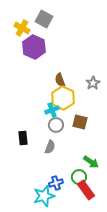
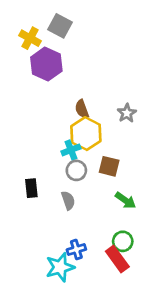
gray semicircle: (50, 147) -> (68, 200), turned -40
green arrow: (91, 162) -> (125, 200), moved
green circle: (79, 177) -> (123, 241), moved

